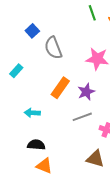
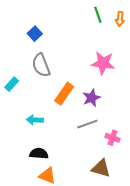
gray semicircle: (53, 48) -> (41, 65), moved
cyan rectangle: (16, 71) -> (12, 84), moved

